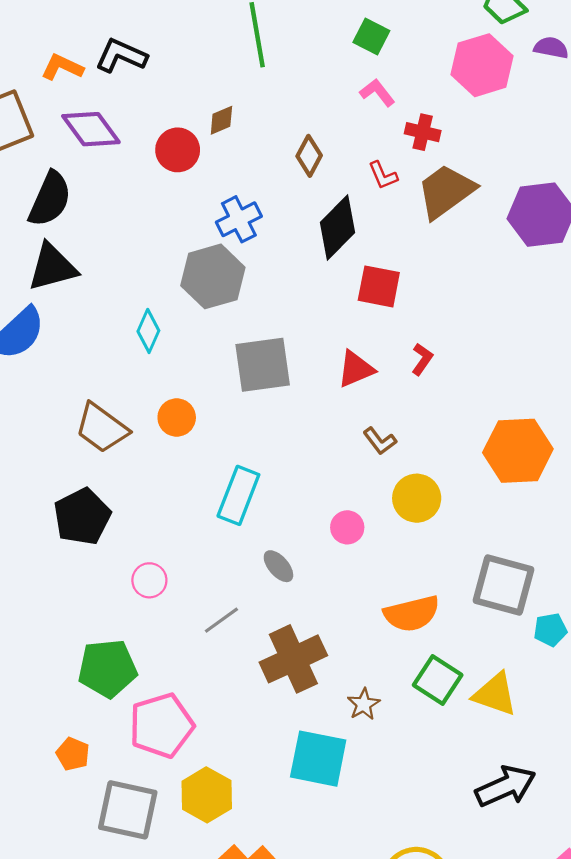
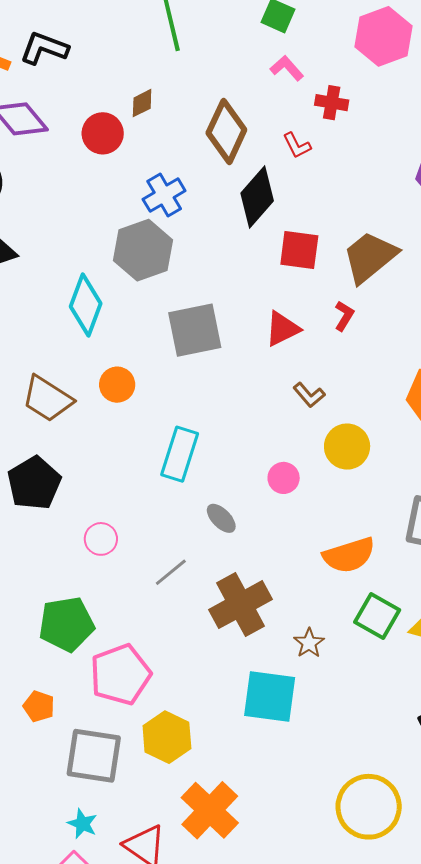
brown diamond: (309, 156) -> (226, 131), size x1.6
brown trapezoid: (446, 191) -> (370, 257), moved
cyan diamond: (148, 331) -> (86, 305), size x1.5

